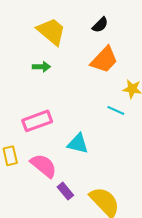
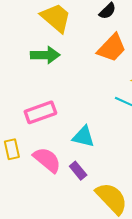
green arrow: (41, 67) -> (45, 55), size x1.5
purple rectangle: (65, 191) -> (78, 171), moved

